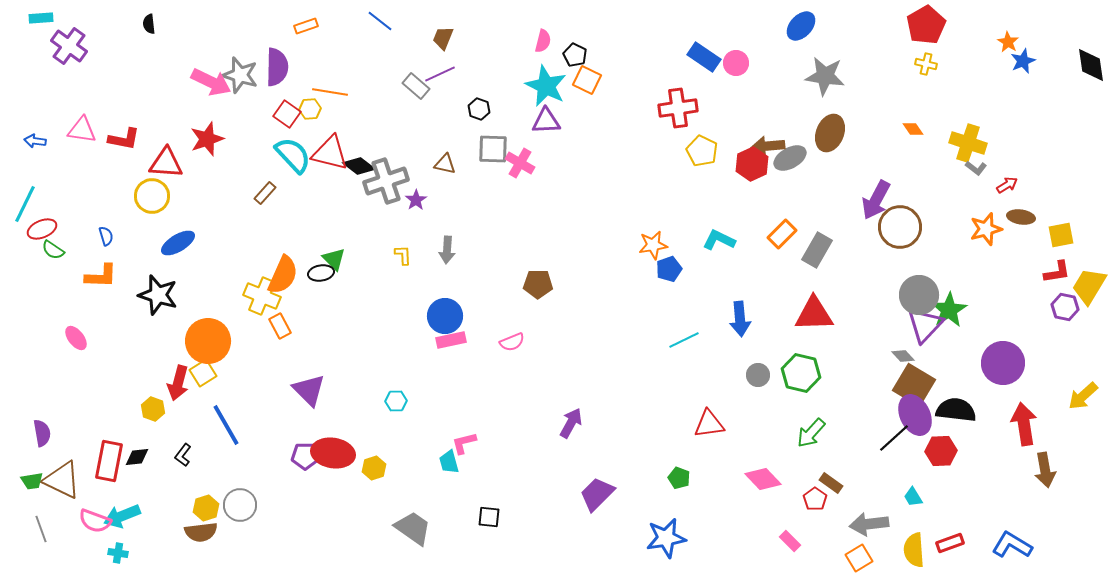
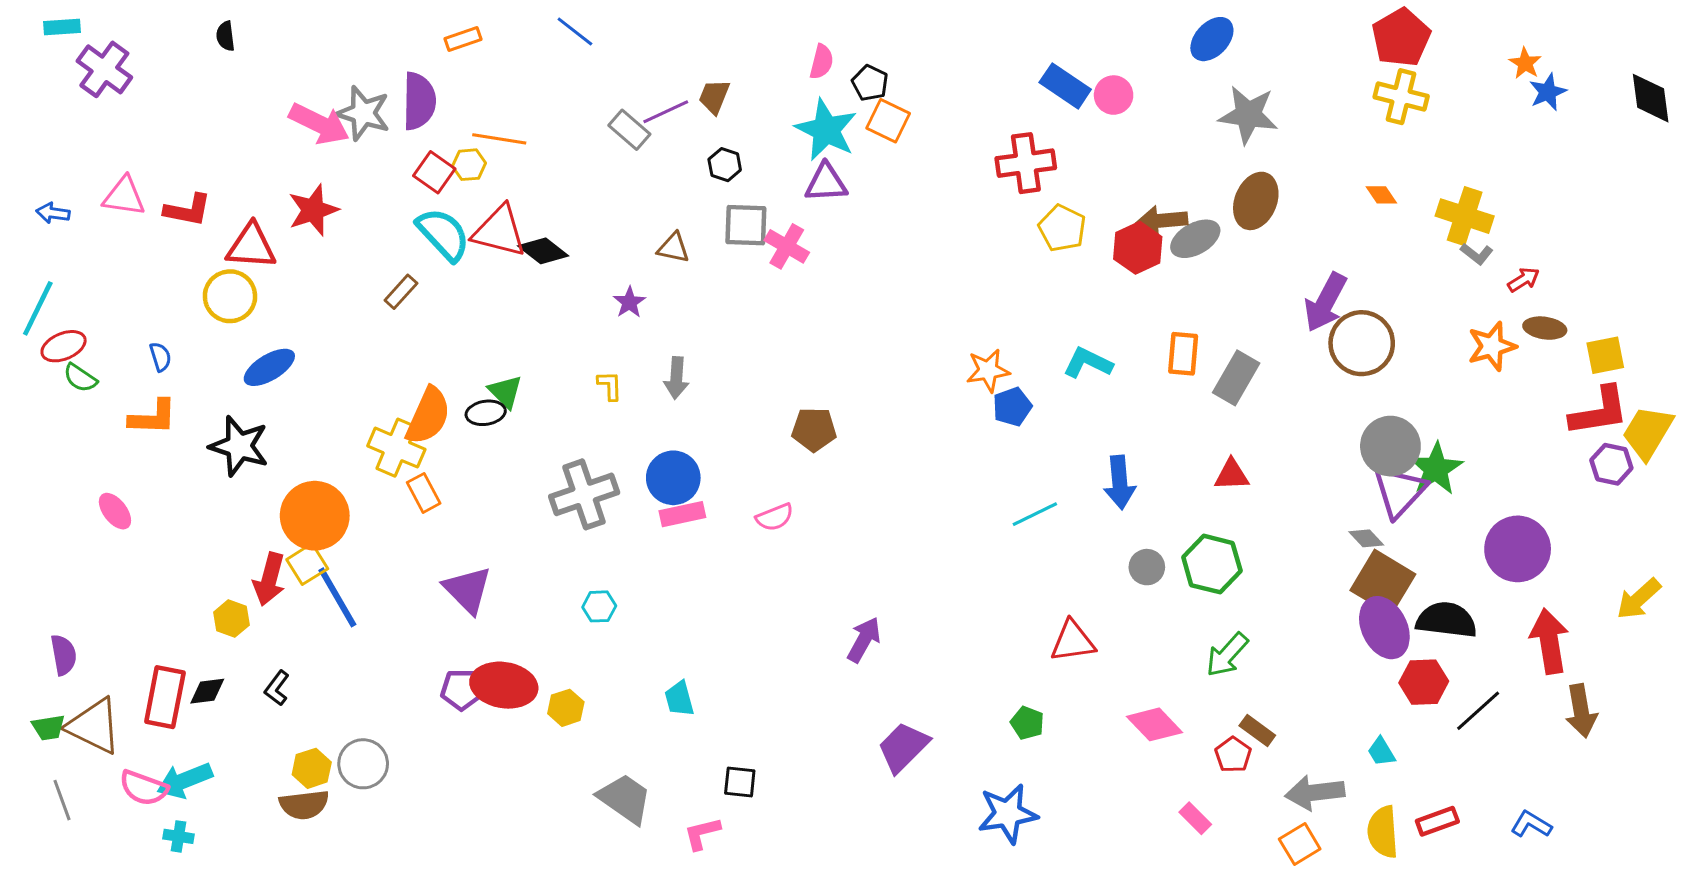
brown trapezoid: (443, 38) -> (714, 97), moved
yellow cross: (926, 64) -> (1401, 97), size x1.6
gray cross: (386, 181) -> (584, 494), moved
orange rectangle: (782, 234) -> (1183, 354), turned -40
red L-shape: (1057, 272) -> (1599, 411), size x1.5
red triangle: (814, 314) -> (1232, 475), size x0.6
blue line: (226, 425) -> (337, 597), moved
black line: (894, 438) -> (1478, 711), moved
pink L-shape: (464, 443) -> (702, 833), moved
blue L-shape: (1012, 545) -> (1531, 824), size x0.7

